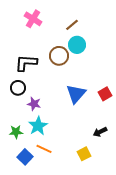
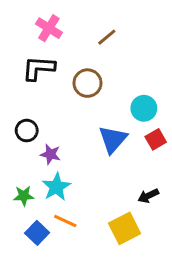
cyan circle: (77, 45) -> (144, 108), moved
black L-shape: (26, 63) -> (39, 68), moved
yellow square: (84, 154) -> (125, 228), size x1.5

